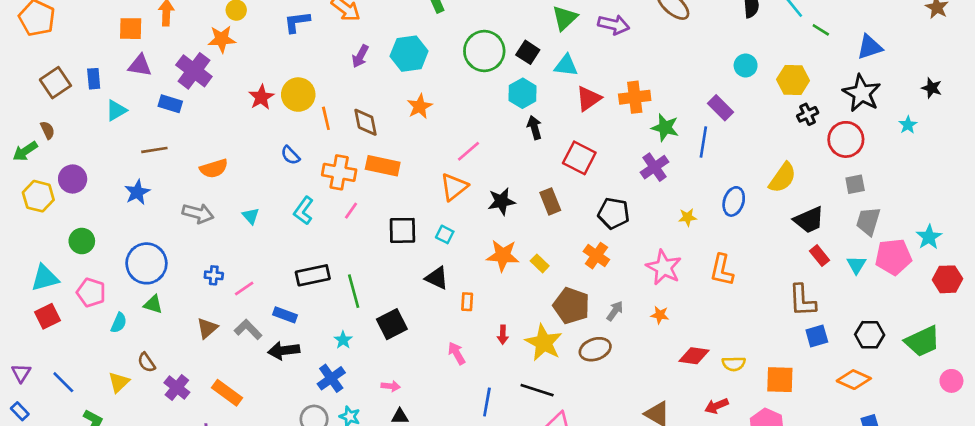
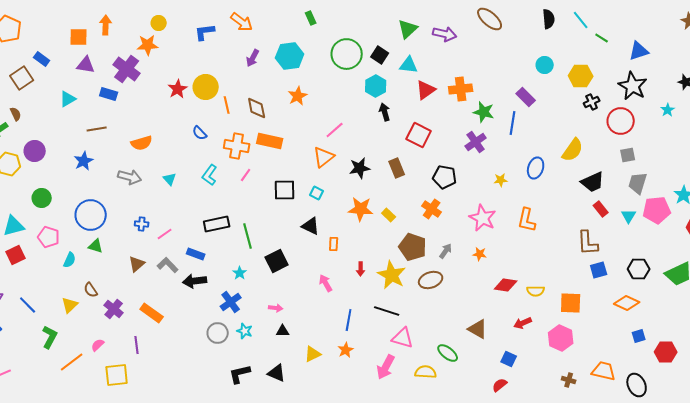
blue rectangle: (94, 79) -> (42, 59), moved, turned -49

